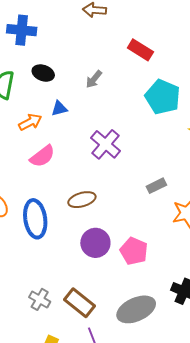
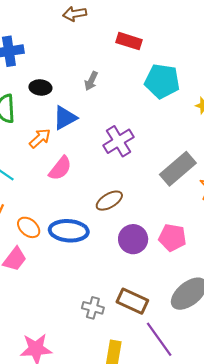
blue triangle: (59, 108) -> (65, 118), size x1.5
purple cross: (106, 144) -> (119, 141), turned 32
gray rectangle: (156, 186) -> (178, 169), size x1.8
blue ellipse: (35, 219) -> (69, 231), turned -63

